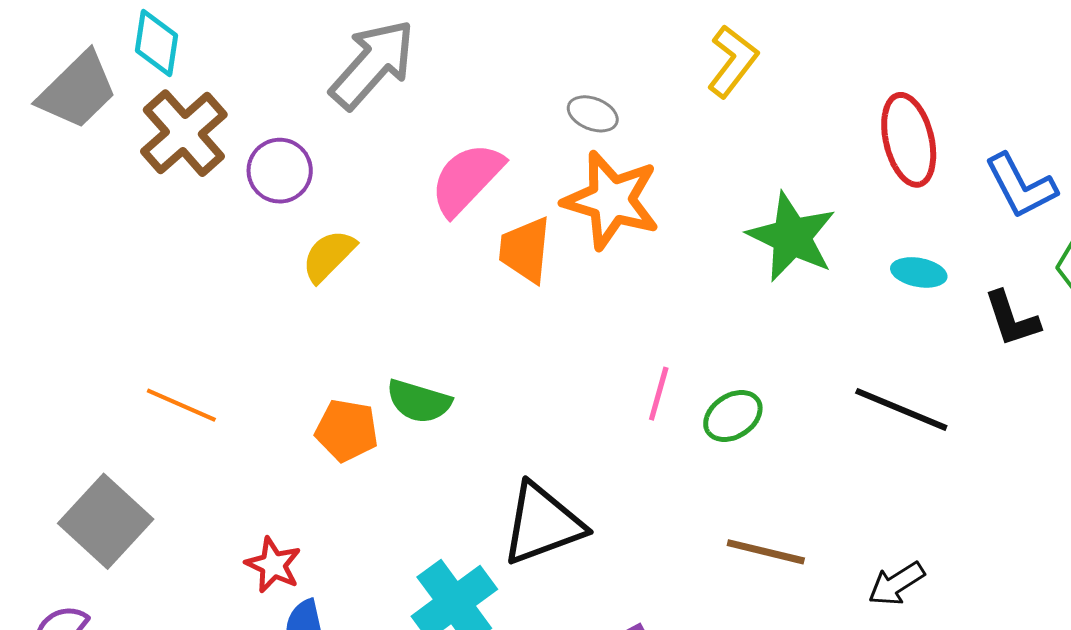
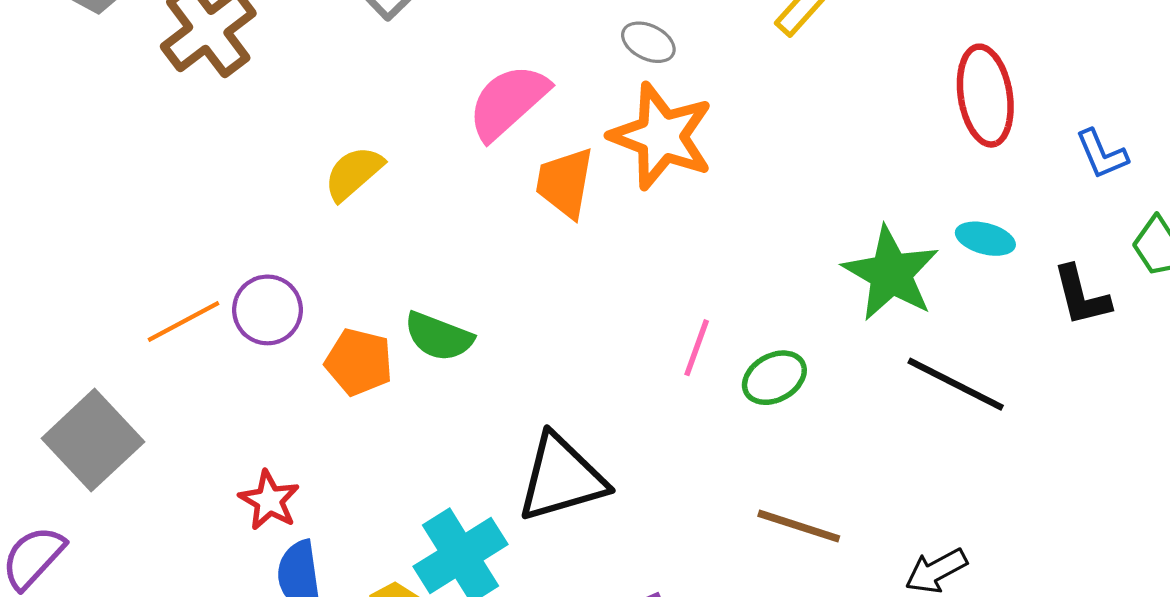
purple circle: (280, 171) -> (267, 310), moved
blue L-shape: (1021, 186) -> (1102, 154), size x0.7
green star: (792, 237) -> (891, 273), moved
orange line: (181, 405) -> (184, 322), turned -56

